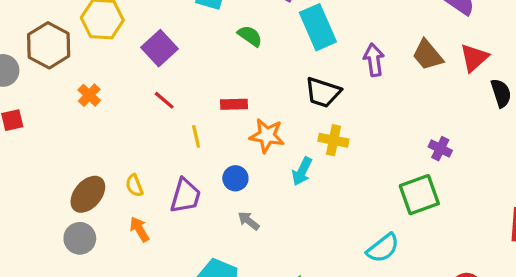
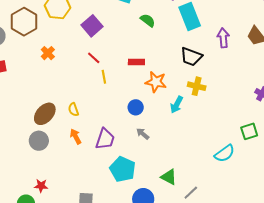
yellow line: (196, 136) -> (104, 77), moved
green square: (419, 195) -> (249, 131), moved, size x0.7
purple trapezoid: (185, 196) -> (105, 139), moved

